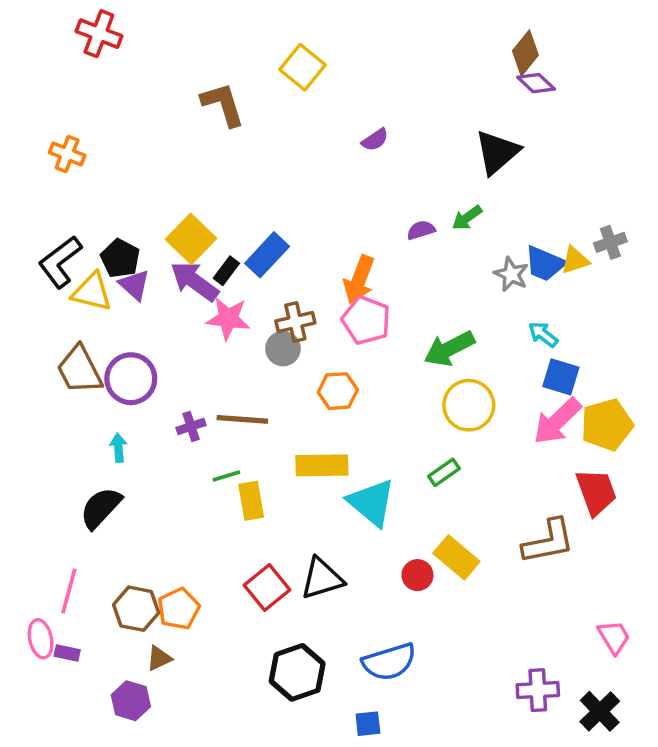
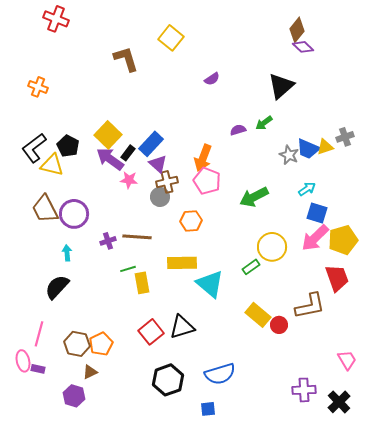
purple triangle: (134, 285) -> (158, 164), moved
pink star: (228, 319) -> (129, 180), size x0.7
cyan arrow: (543, 334) -> (307, 189), turned 108
yellow circle: (469, 405) -> (272, 247), moved
red circle: (417, 575) -> (279, 325), moved

